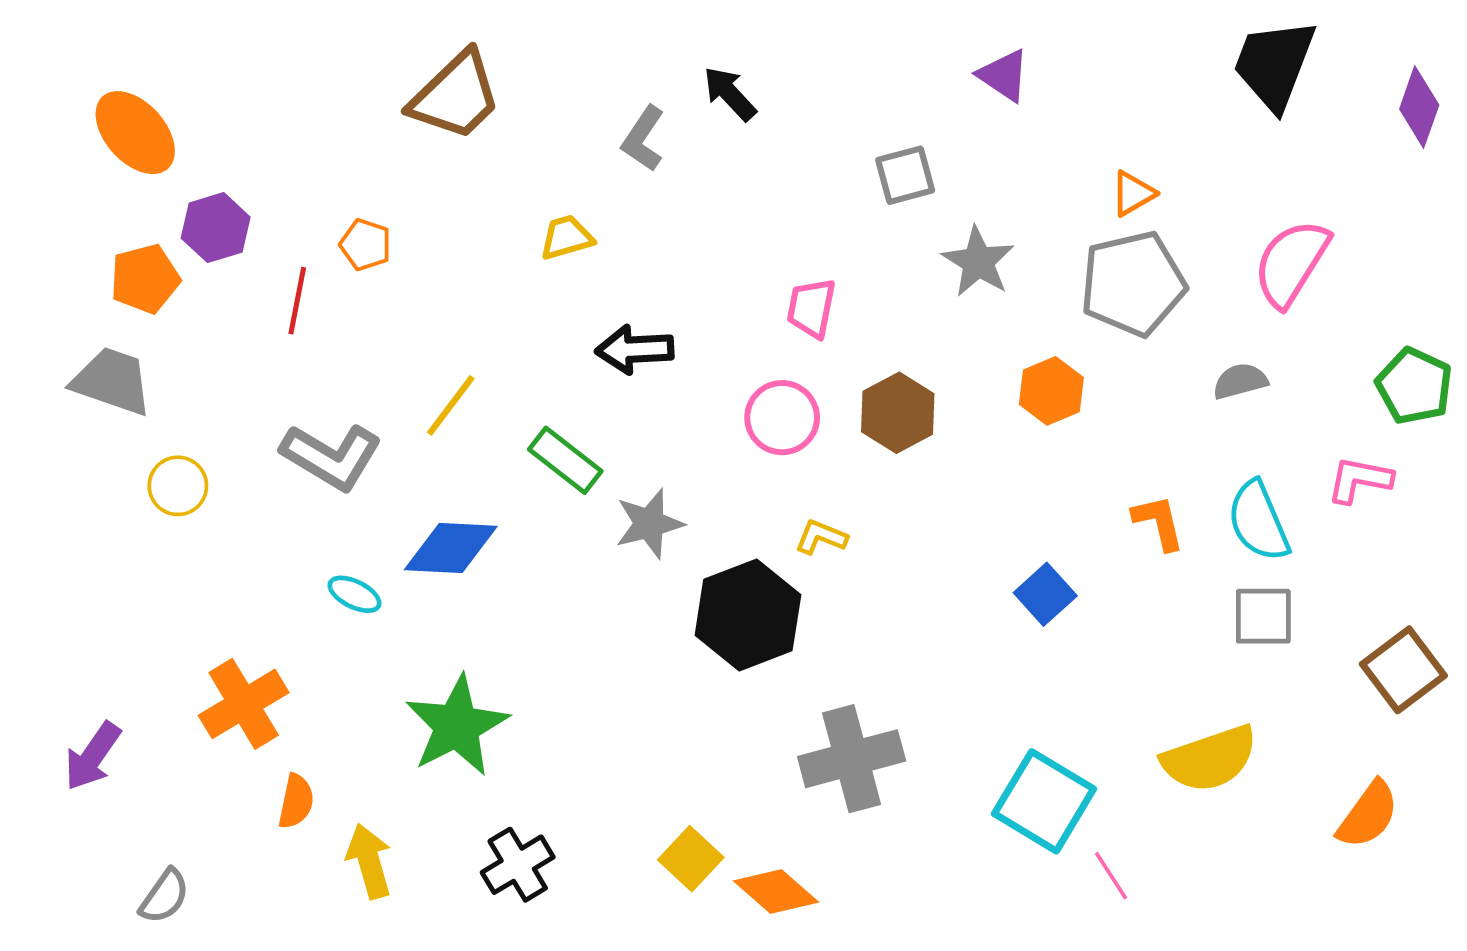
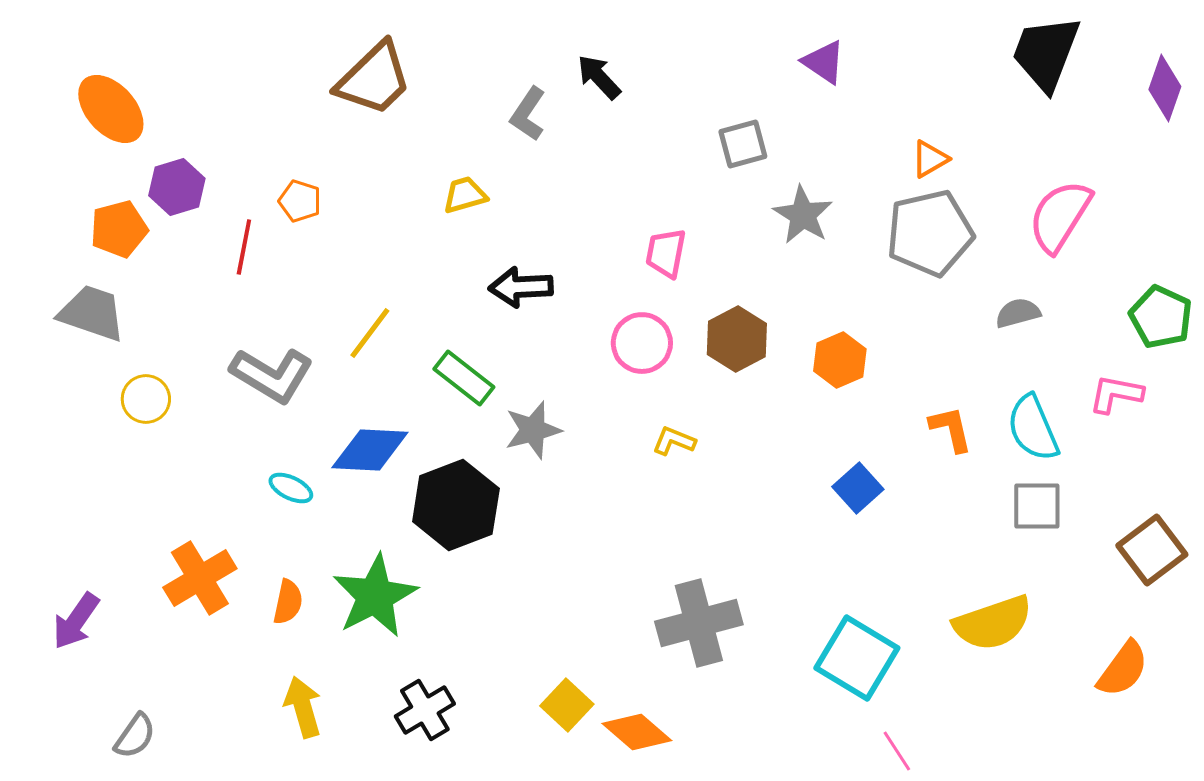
orange hexagon: (1051, 391) -> (840, 360), moved
black hexagon: (748, 615) -> (456, 505), moved
orange semicircle: (296, 801) -> (288, 602), moved
pink line: (1111, 876) -> (897, 751), moved

